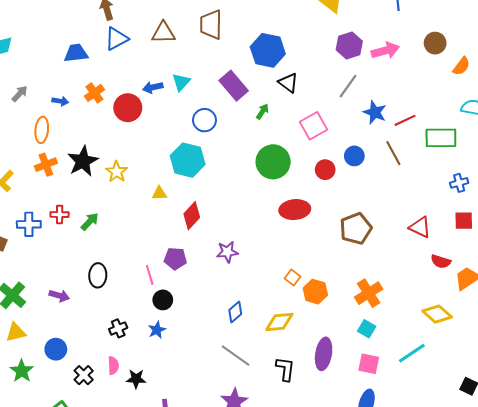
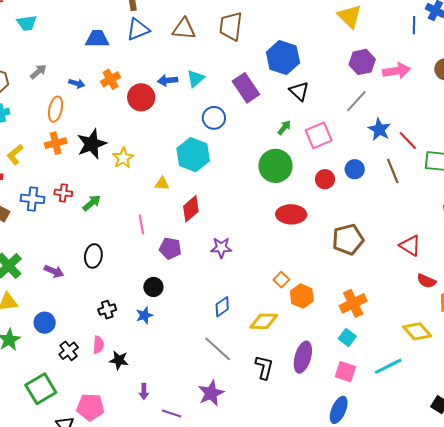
green arrow: (262, 111) -> (284, 128), moved
red line: (405, 120) -> (408, 140), turned 65
pink line: (150, 275) -> (141, 224), moved

